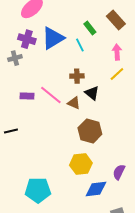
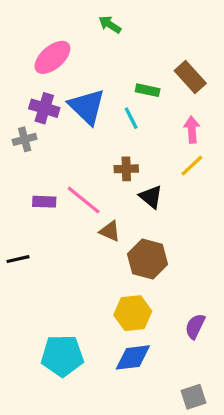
green rectangle: (90, 28) -> (148, 90), turned -40
blue triangle: (53, 38) -> (87, 107), turned -45
brown triangle: (74, 103) -> (110, 231), moved
blue diamond: (96, 189) -> (133, 357), moved

